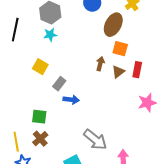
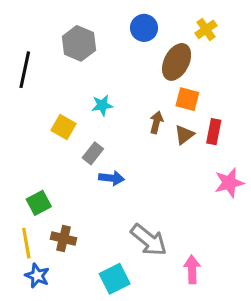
cyan star: (50, 35) -> (102, 105), moved
green square: (39, 117) -> (39, 203), moved, turned -35
brown cross: (40, 139) -> (63, 238), turned -35

